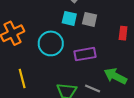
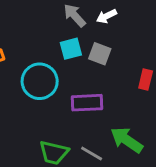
cyan square: (69, 18) -> (71, 49), turned -35

